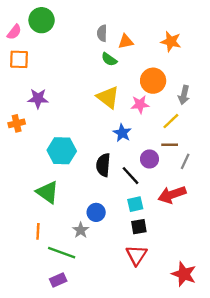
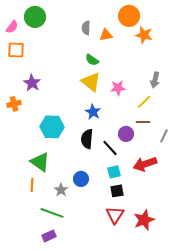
green semicircle: (109, 59) -> (92, 60), moved
orange circle: (153, 81) -> (129, 16), moved
purple star: (38, 98) -> (32, 83), turned 30
blue star: (122, 133) -> (93, 112), moved
gray line: (185, 161) -> (164, 136), moved
gray star: (81, 230) -> (61, 190), moved
orange line: (38, 231) -> (32, 185), moved
red star: (184, 274) -> (144, 220), moved, turned 30

